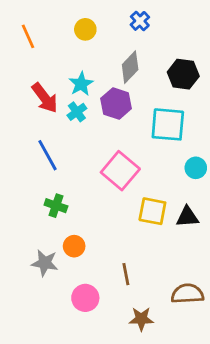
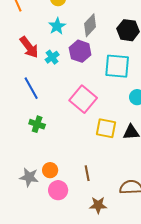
cyan star: (81, 84) -> (57, 26), moved
orange circle: (74, 246) -> (50, 170), moved
gray star: (45, 263) -> (29, 177), moved

